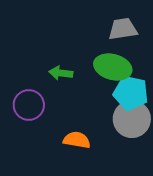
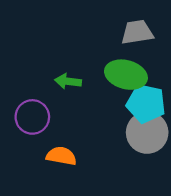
orange semicircle: (77, 140) -> (61, 156), moved

